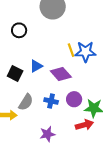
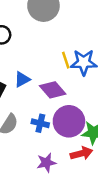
purple circle: (74, 99) -> (69, 121), size x1.6
purple star: (47, 134) -> (46, 163), moved

